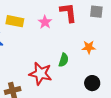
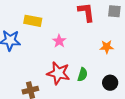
pink star: (45, 22) -> (59, 41), moved
green semicircle: (64, 60) -> (83, 75), moved

